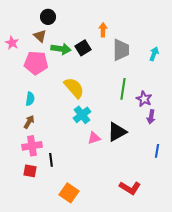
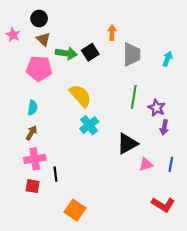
black circle: (48, 17) -> (39, 18), moved
pink star: (12, 43) -> (13, 35), moved
pink triangle: (94, 138) -> (146, 164), moved
red L-shape: (130, 188) -> (163, 205), moved

